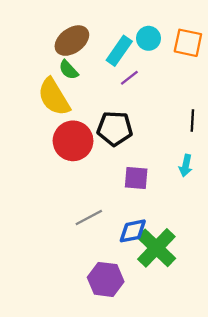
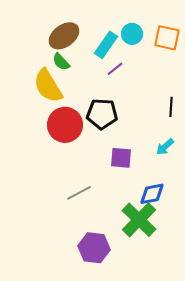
cyan arrow: (186, 166) -> (165, 147), turned 36
blue diamond: (133, 231) -> (152, 194), moved

